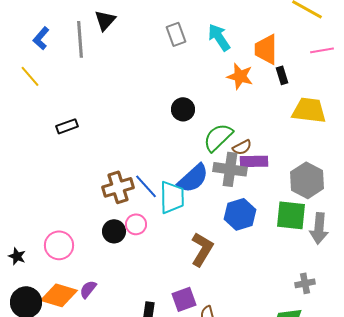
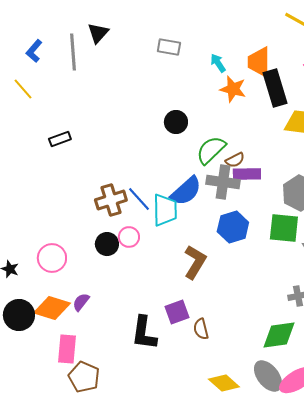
gray rectangle: (176, 34) -> (169, 47), turned -60
cyan arrow: (219, 37) -> (218, 63), moved, size x0.7
black rectangle: (282, 75) -> (275, 88), size x2.0

